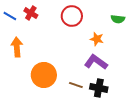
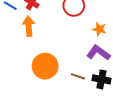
orange arrow: (17, 47) -> (29, 26), moved

